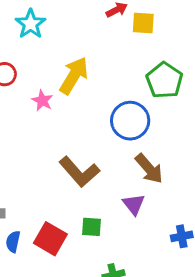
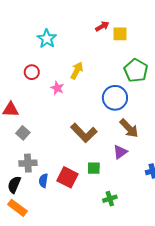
yellow arrow: (74, 76) -> (77, 71), size x0.7
purple triangle: (134, 204) -> (120, 152), turned 35

